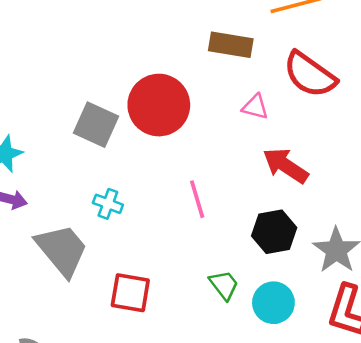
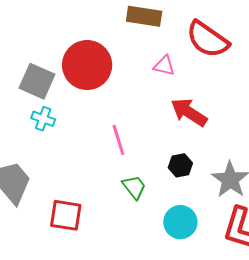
cyan cross: (108, 204) -> (43, 119), moved
black hexagon: (274, 232) -> (180, 165), size x0.7
green trapezoid: (224, 285) -> (134, 187), moved

